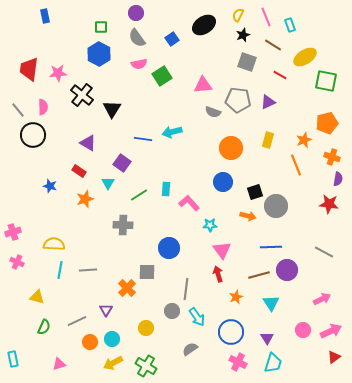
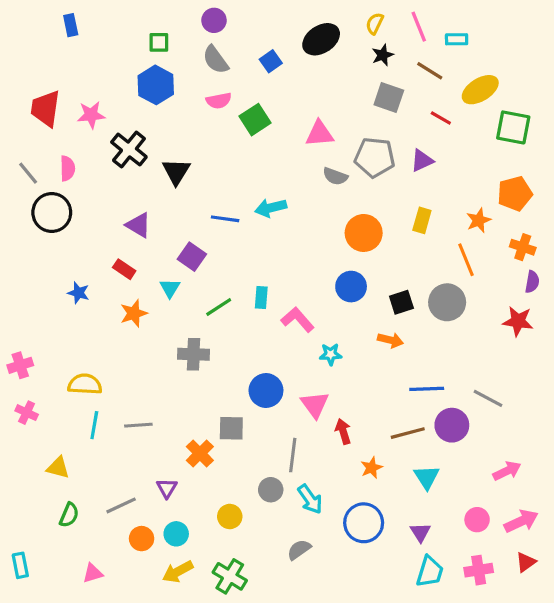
cyan rectangle: (290, 25) -> (457, 39), turned -72
gray circle: (276, 206) -> (447, 302), moved
pink triangle: (222, 250) -> (315, 405), moved
gray line: (324, 252) -> (488, 398), moved
pink cross: (238, 362) -> (479, 570), moved, turned -36

